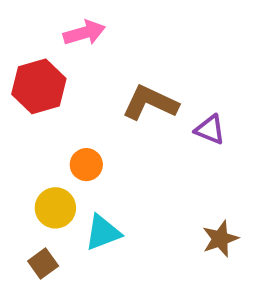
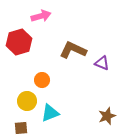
brown square: (43, 263) -> (21, 128), turned 32

